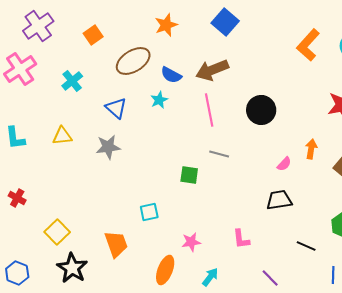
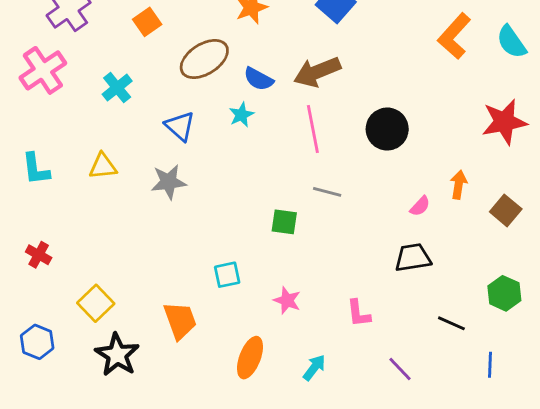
pink star: (191, 242) -> (287, 300), moved, turned 30
blue hexagon: (17, 273) -> (37, 342), moved

